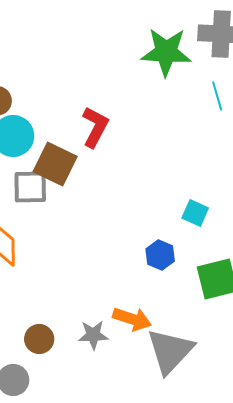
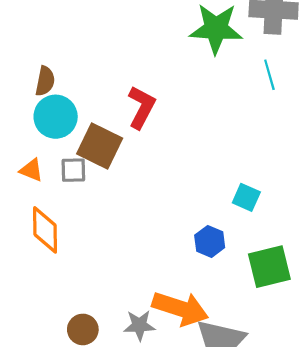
gray square: (30, 187) -> (73, 170), size x0.7
orange arrow: (132, 319) -> (180, 309), size x1.4

